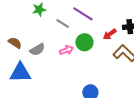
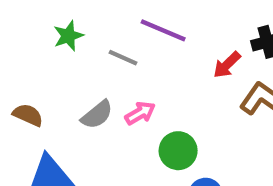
green circle: (84, 42) -> (178, 151), moved
gray semicircle: (37, 50) -> (97, 115), moved

